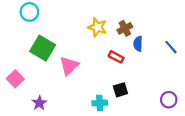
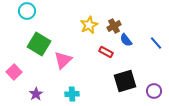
yellow star: (97, 27) -> (89, 25), turned 30
blue semicircle: (138, 44) -> (126, 40), turned -40
black square: (120, 90) -> (125, 81), moved, size x1.6
cyan cross: (100, 103) -> (72, 94), moved

